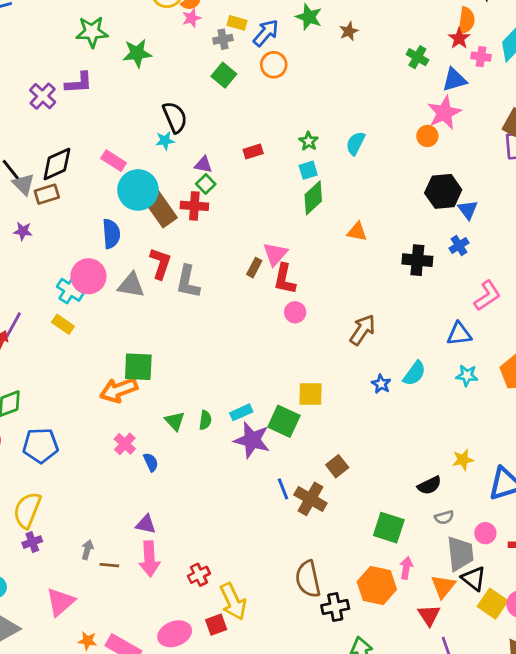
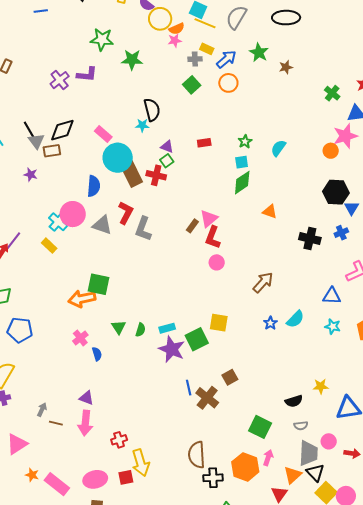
green square: (284, 421) -> (197, 339), turned 30

